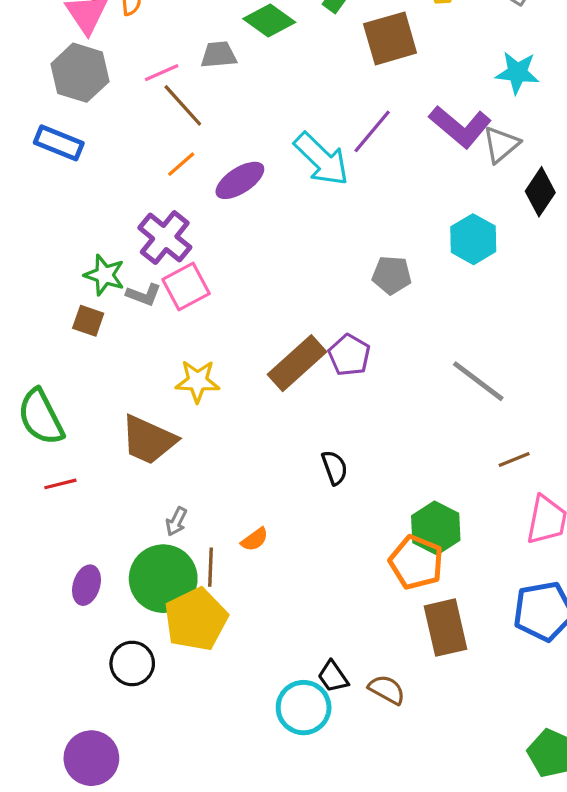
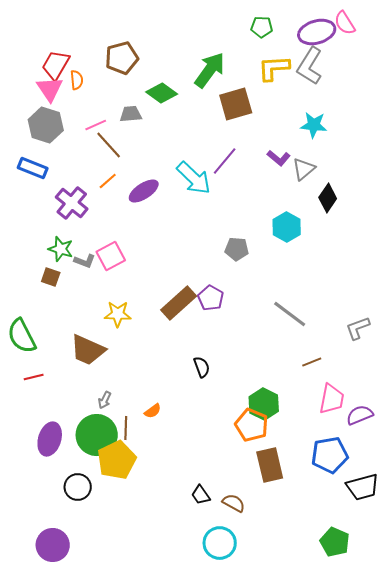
purple L-shape: (460, 127) -> (279, 158), size x0.6
purple cross: (165, 238) -> (72, 203), moved
purple ellipse: (87, 585) -> (50, 439), size x1.4
cyan circle: (304, 708) -> (220, 543), moved

